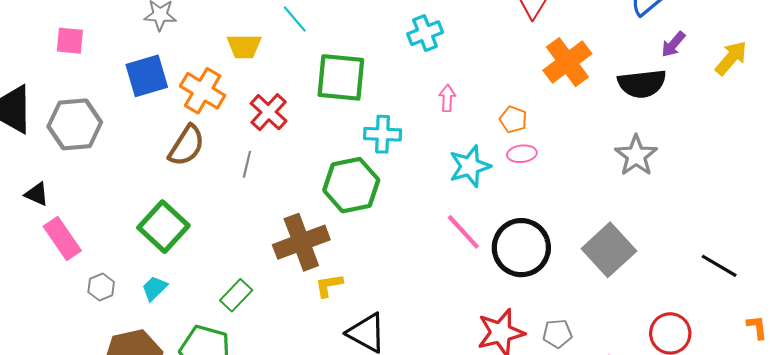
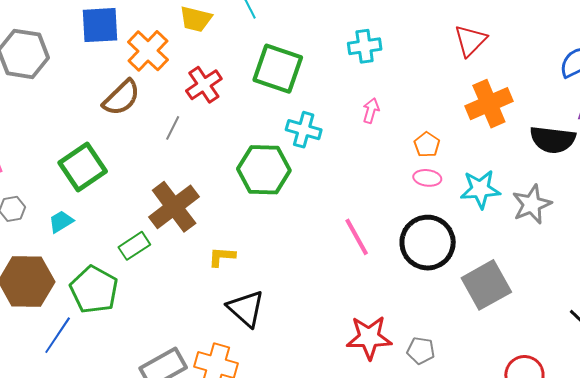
cyan star: (470, 166) -> (480, 189), moved
brown cross: (301, 242) -> (174, 207), moved, turned -30
black circle: (521, 248) -> (428, 243), moved

